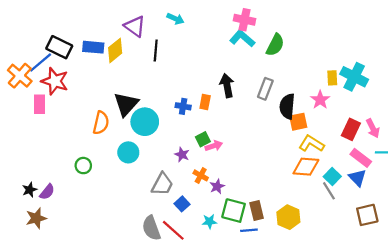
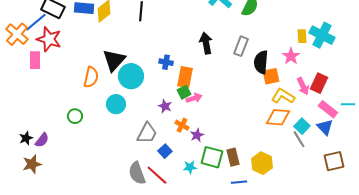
orange rectangle: (205, 102) -> (185, 77), moved, size x1.5
pink arrow: (373, 128) -> (303, 86), moved
blue line: (249, 230) -> (239, 182), moved

